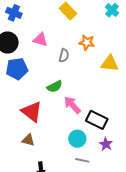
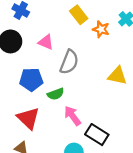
orange star: (87, 42) -> (101, 29), moved
gray semicircle: (64, 56) -> (69, 62), size x1.6
blue pentagon: (17, 69) -> (31, 80), moved

